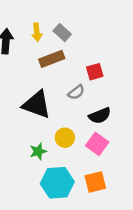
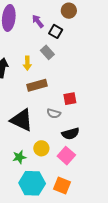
gray rectangle: (62, 33) -> (47, 52), moved
gray semicircle: (76, 92) -> (54, 113), turned 48
orange square: (95, 182) -> (62, 186), turned 30

